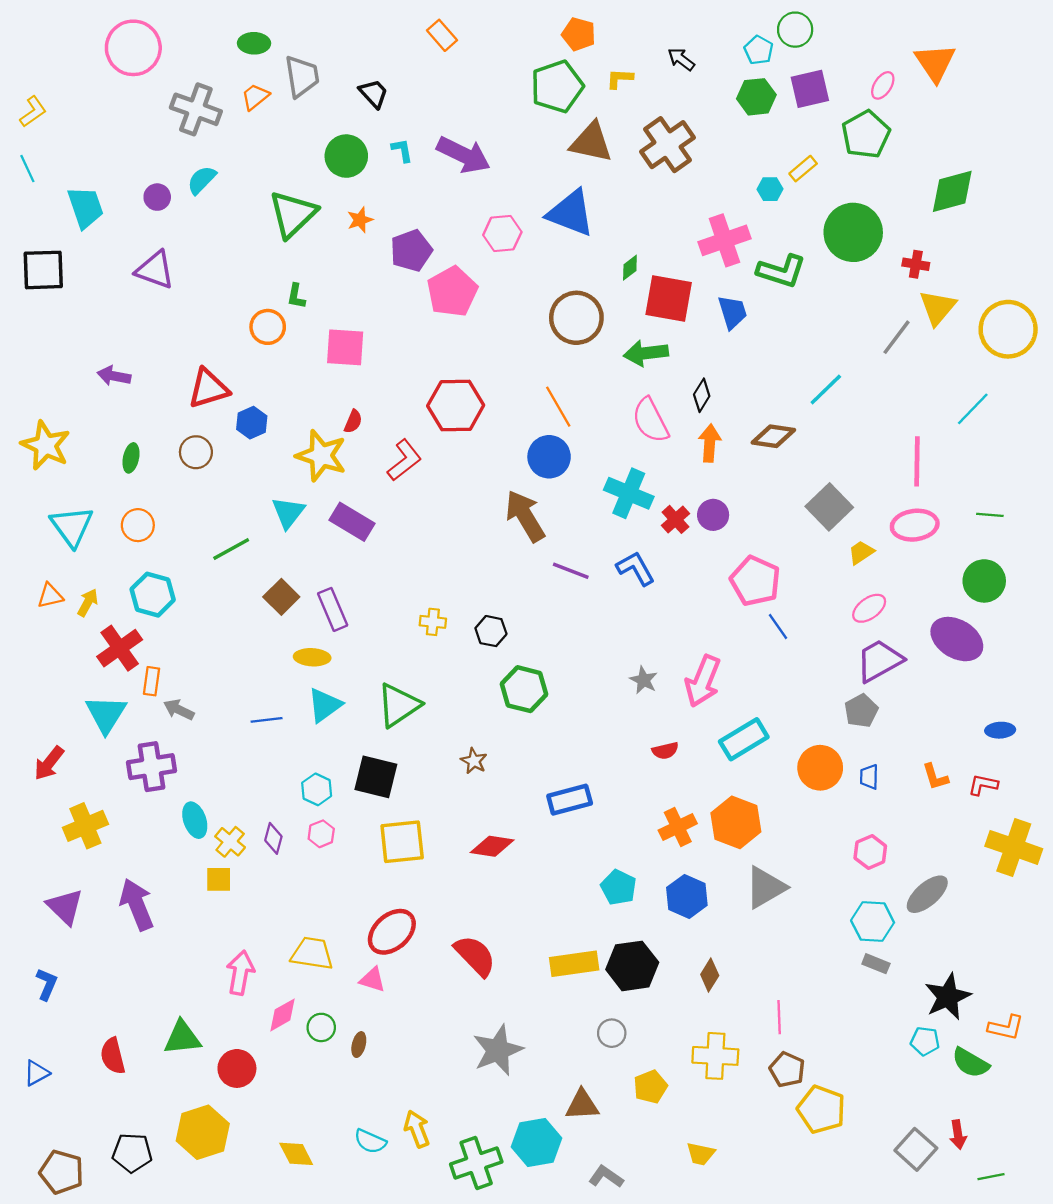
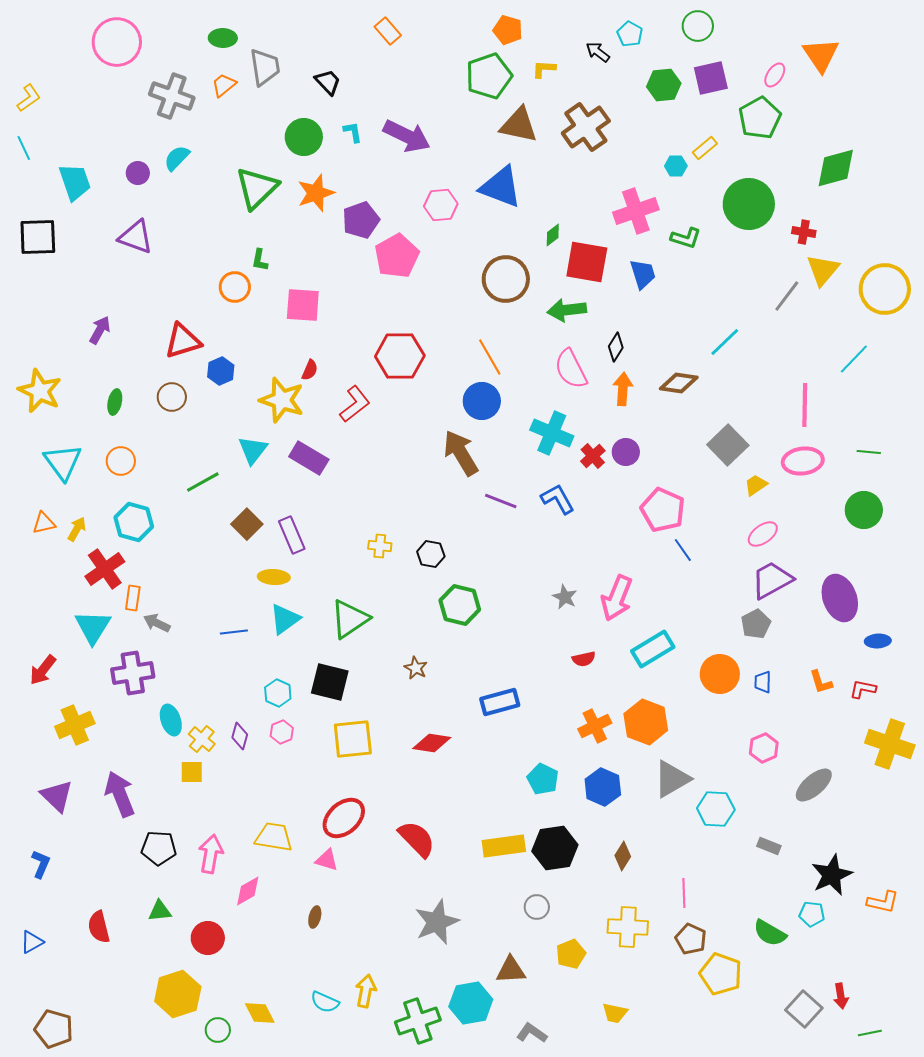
cyan pentagon: (759, 50) -> (630, 34), moved
orange star: (360, 220) -> (316, 193), size x1.6
green L-shape: (781, 271) -> (686, 238), size x0.7
purple arrow: (114, 376) -> (100, 330), turned 108
purple ellipse: (957, 639) -> (840, 598), moved, turned 39
cyan hexagon: (873, 922) -> (716, 809), moved
green circle: (321, 1027) -> (218, 1030), moved
green triangle: (182, 1038) -> (160, 911), size x0.7
green semicircle: (971, 1063) -> (770, 933), moved
yellow arrow: (417, 1129) -> (366, 991), turned 32
black pentagon: (132, 1153) -> (159, 848), moved

